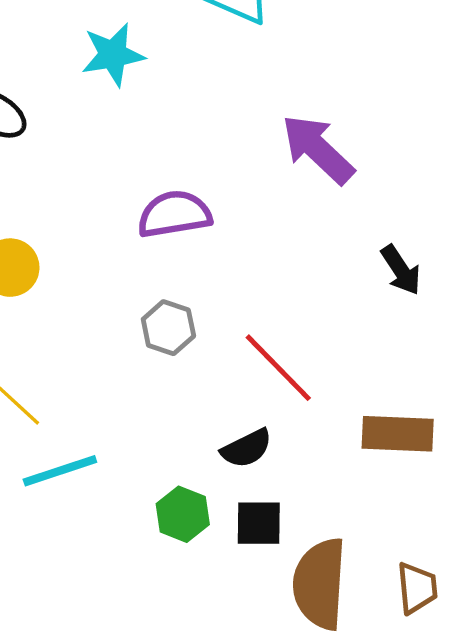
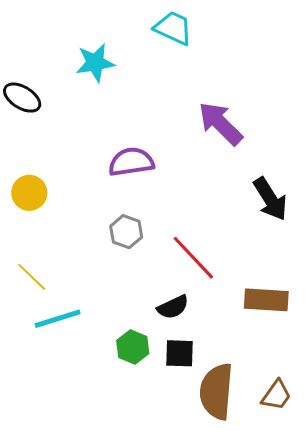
black arrow: (401, 270) -> (270, 199), size x1.4
brown trapezoid: (417, 588) -> (276, 395), turned 40

